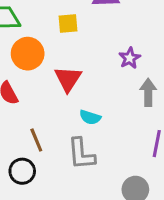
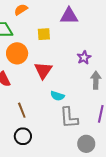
gray L-shape: (81, 154) -> (69, 118), moved
black circle: (22, 171) -> (23, 136), moved

